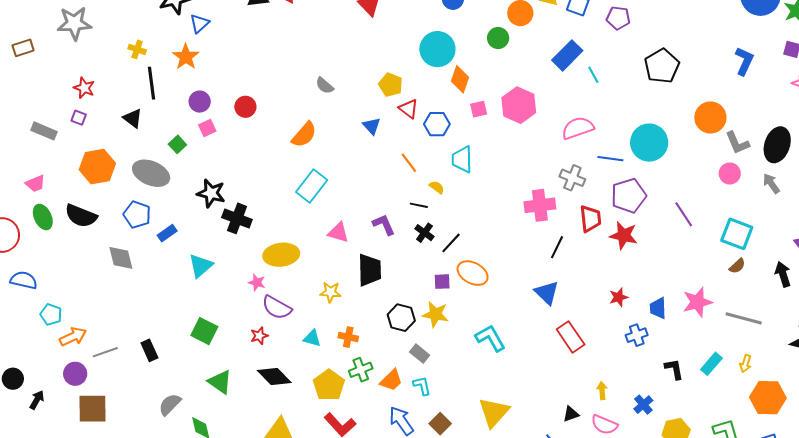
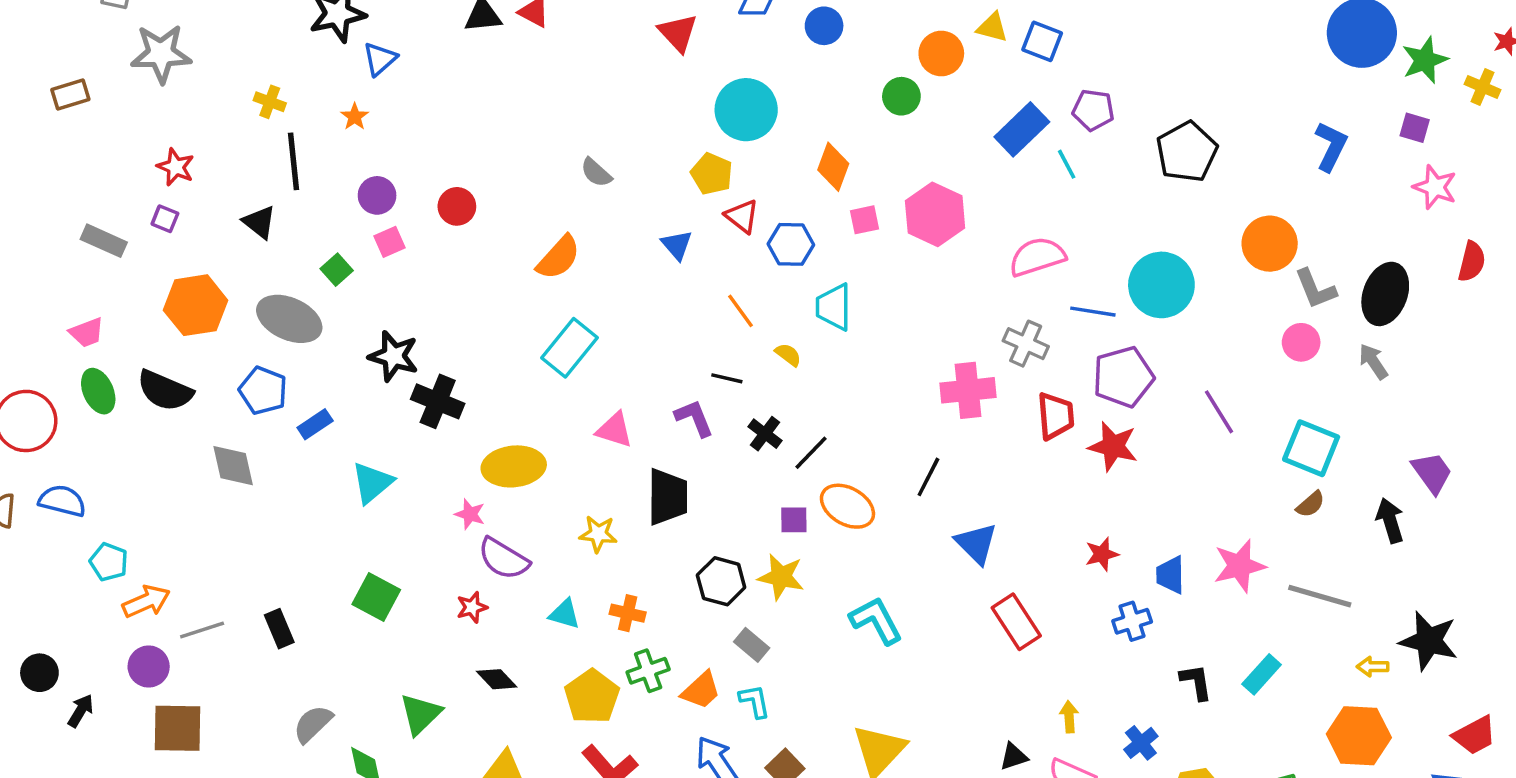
purple pentagon: (618, 18) -> (1093, 110), moved
cyan circle: (437, 49) -> (746, 110), moved
orange star: (186, 57) -> (355, 117), size x0.6
black line: (419, 205) -> (727, 378), moved
black line: (557, 247) -> (928, 477), moved
yellow arrow: (745, 363) -> (1373, 667), moved, turned 72
black diamond: (274, 376) -> (497, 679), size x0.7
green triangle: (220, 382) -> (421, 714), moved, turned 40

